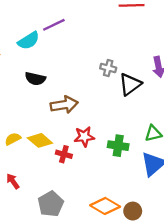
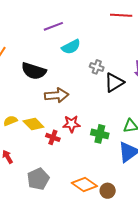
cyan semicircle: (29, 41) -> (71, 47), moved
black semicircle: (35, 79) -> (34, 71), size x1.4

